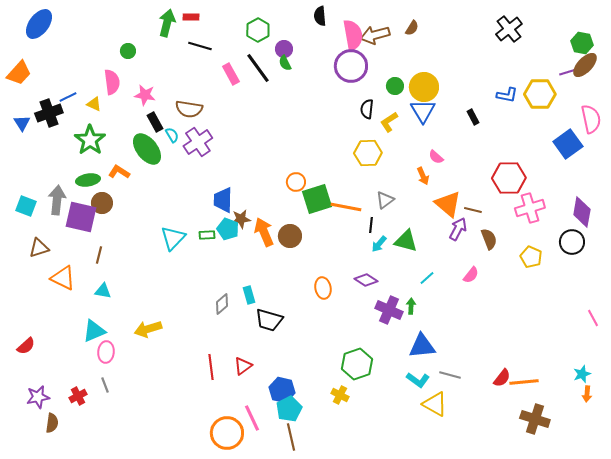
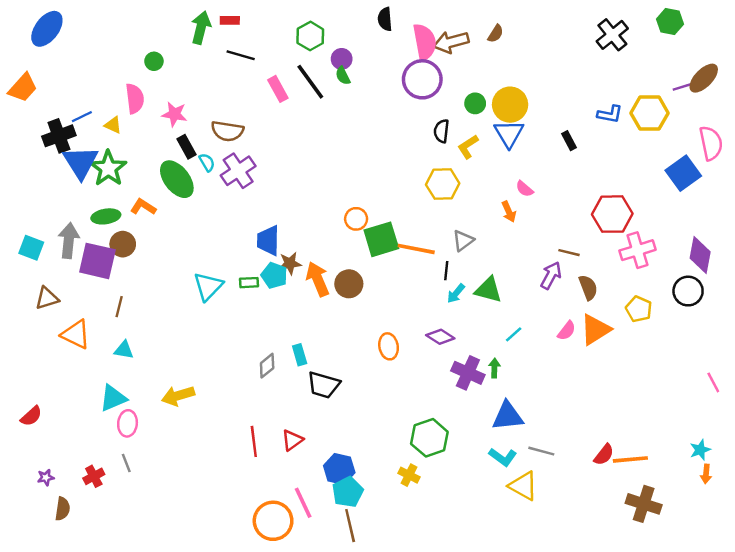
green hexagon: (582, 43) -> (670, 22), moved
blue triangle: (22, 123) -> (81, 162), moved, size x1.8
orange triangle: (448, 204) -> (595, 330), moved, turned 48
purple star: (38, 397) -> (46, 477), size x0.6

